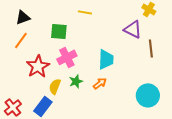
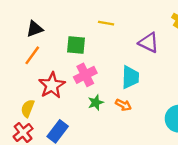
purple triangle: (133, 29) -> (149, 43), moved
orange arrow: (100, 83) -> (123, 105), turned 64
yellow semicircle: (55, 86) -> (28, 108), moved

